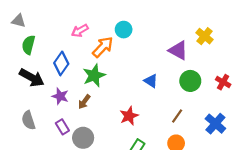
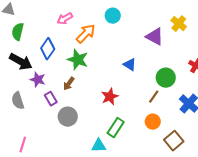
cyan circle: (124, 30) -> (113, 16), moved
green star: (94, 75) -> (78, 60), turned -30
green circle: (190, 81) -> (166, 78), moved
purple star: (60, 96) -> (38, 80), moved
purple rectangle: (62, 127) -> (51, 99), moved

